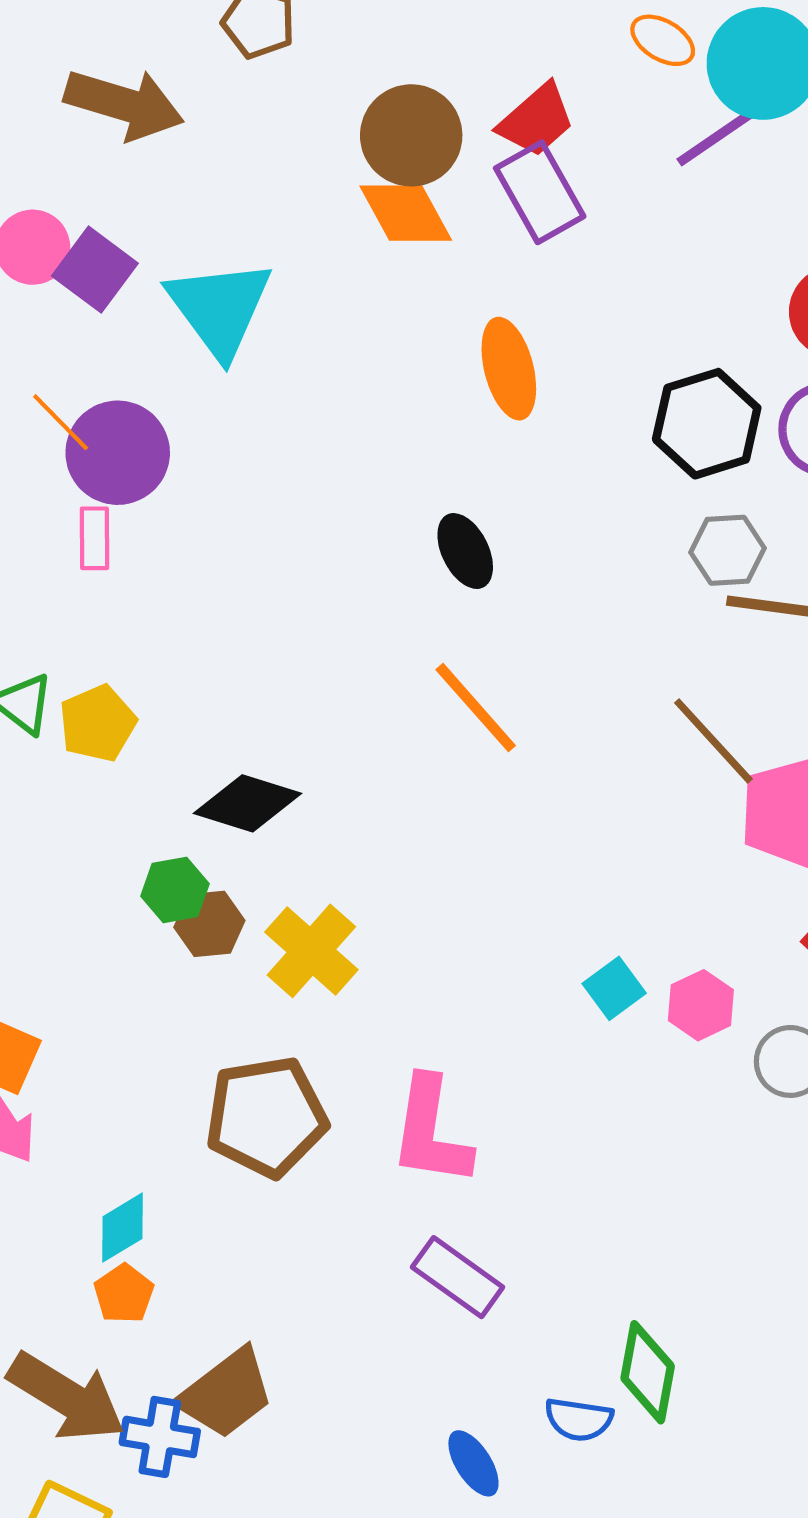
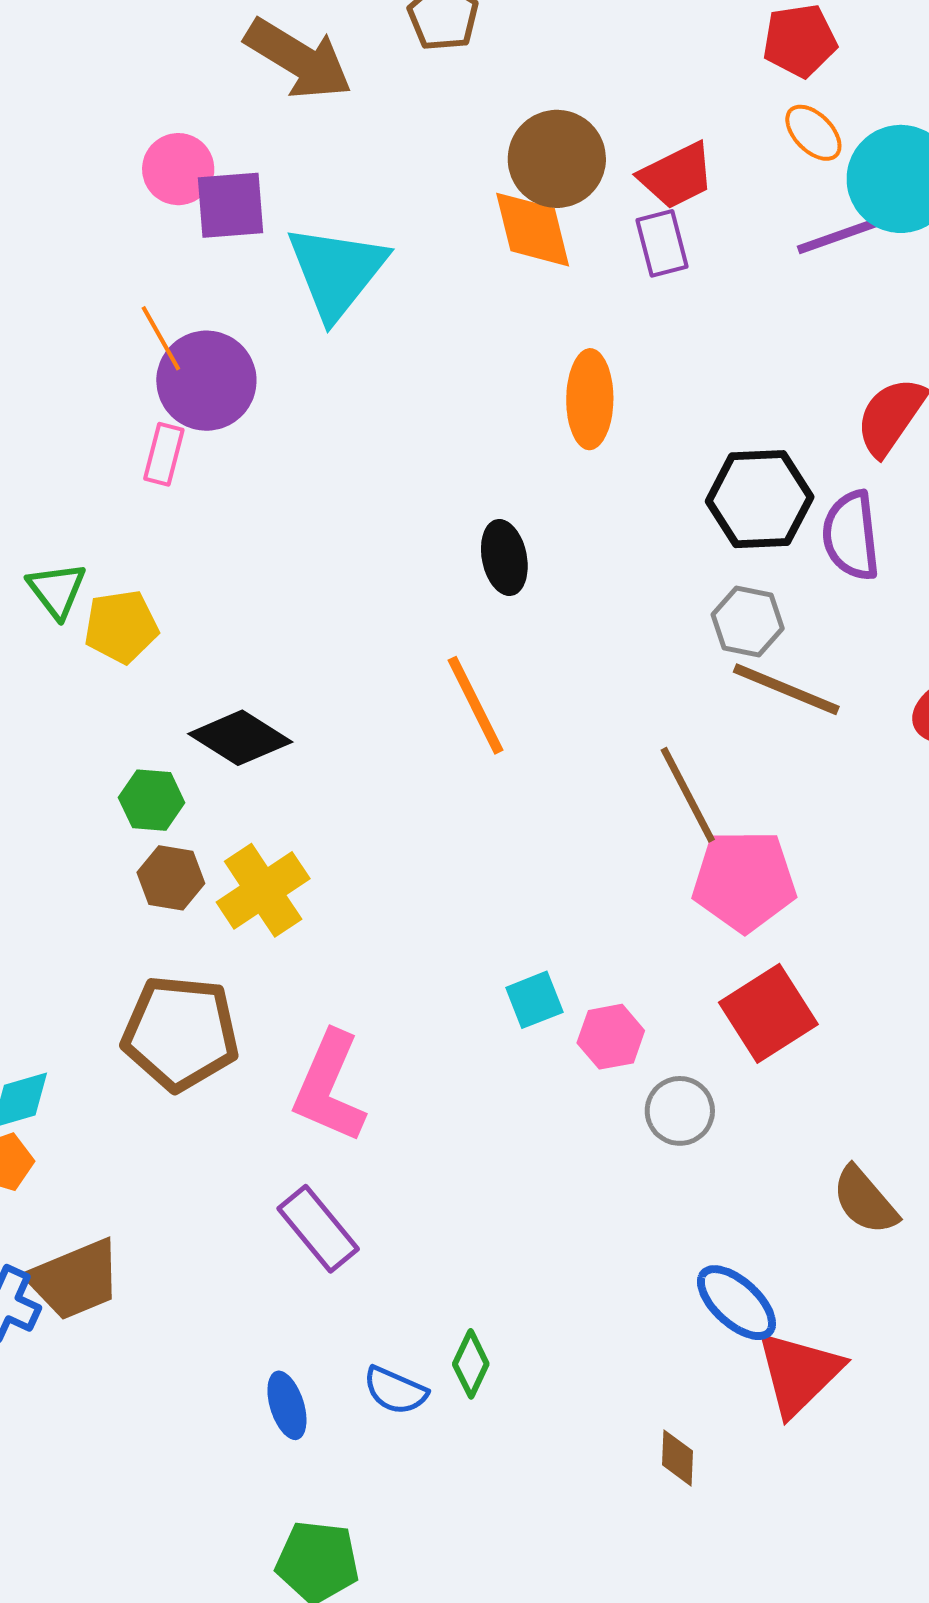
purple rectangle: (540, 192) -> (662, 243), size x0.7
purple square: (95, 270) -> (230, 205), turned 34
brown hexagon: (209, 924) -> (171, 878), moved
green diamond: (648, 1372) -> (471, 1364), size x0.7

